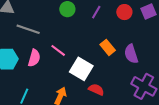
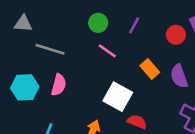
red circle: (124, 12) -> (176, 35), moved
pink line: (58, 50) -> (107, 51), moved

